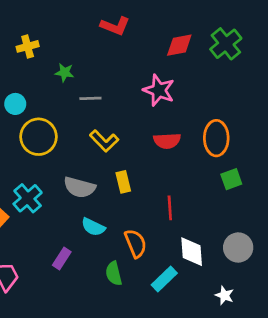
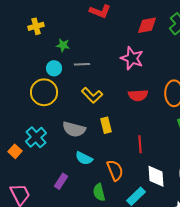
cyan circle: (15, 104) -> (54, 68), moved

